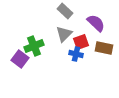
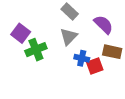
red square: (81, 42) -> (95, 66), moved
purple square: (20, 59) -> (21, 33), moved

